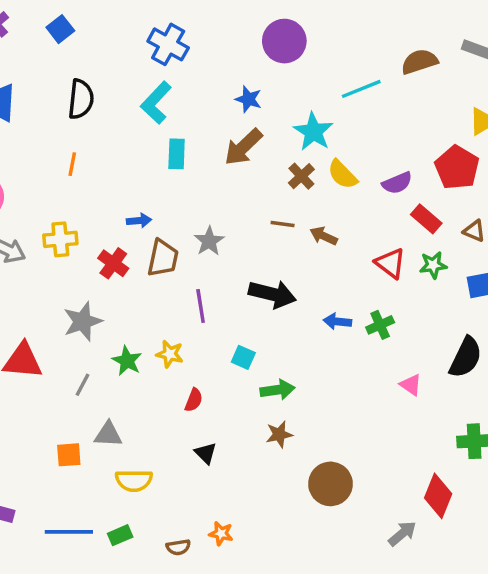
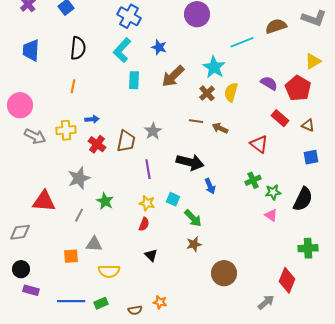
blue star: (248, 99) -> (159, 47), moved
yellow semicircle: (342, 174) -> (231, 92), turned 60
purple semicircle: (397, 183) -> (269, 83), moved, turned -126
blue arrow: (139, 221) -> (92, 119), moved
green star: (433, 265) -> (273, 192), moved
blue arrow: (337, 321) -> (210, 186), moved, turned -119
yellow star: (170, 354) -> (147, 203), moved
green arrow: (277, 390) -> (193, 218), turned 54

